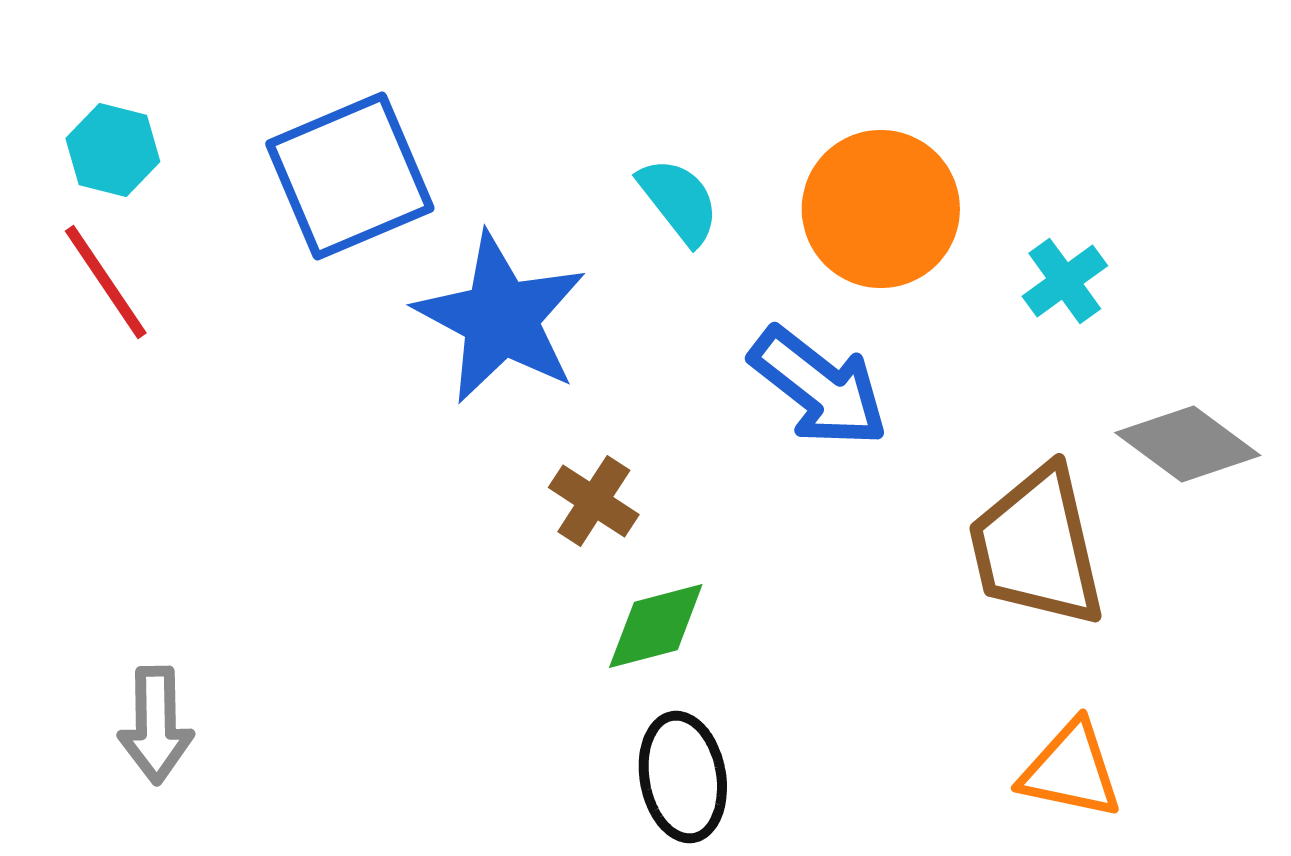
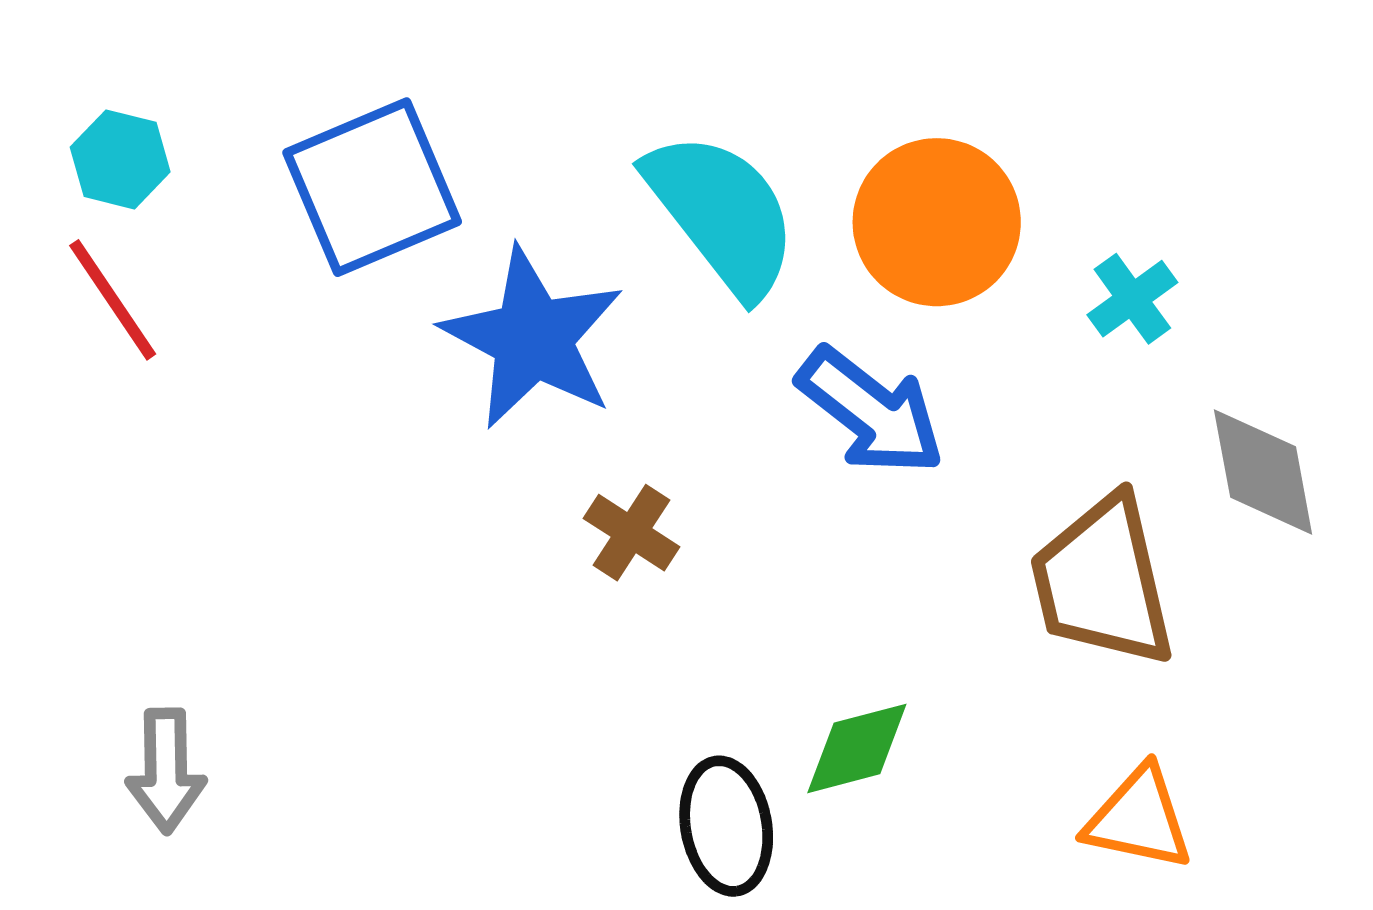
cyan semicircle: (679, 201) -> (722, 214), size x1.8
gray diamond: (1188, 444) -> (1263, 472), turned 43
green diamond: (656, 626) -> (857, 748), moved

